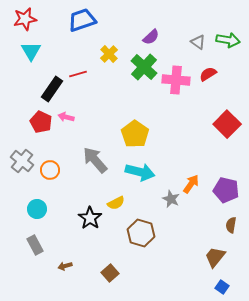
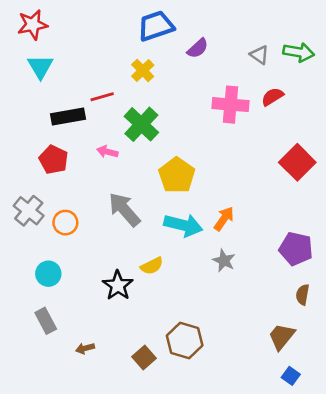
blue trapezoid: (82, 20) -> (156, 26), moved
green cross: (144, 67) -> (141, 124), moved
black rectangle: (52, 89) -> (68, 116), turned 45
pink arrow: (66, 117) -> (107, 152), moved
orange arrow: (191, 184) -> (224, 219), moved
brown hexagon: (141, 233) -> (185, 340), moved

